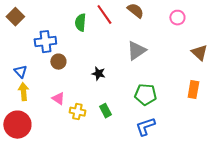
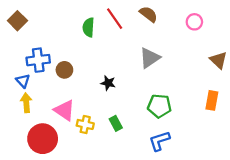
blue cross: (45, 42) -> (38, 60), moved
pink triangle: (58, 99) -> (64, 110), size x1.5
red circle: (17, 125) -> (43, 139), moved

